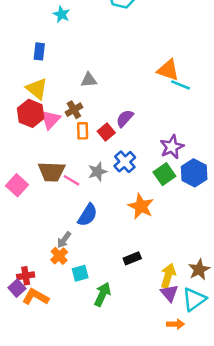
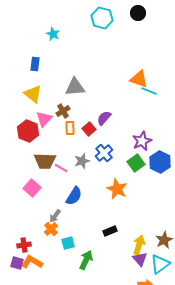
gray triangle: (89, 80) -> (75, 87), size x1.5
red hexagon: (31, 113) -> (28, 131), moved
pink square: (17, 185) -> (32, 188), moved
purple square: (17, 288) -> (17, 263), moved, turned -32

